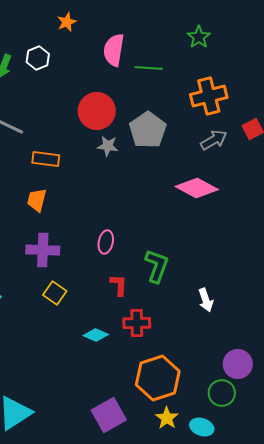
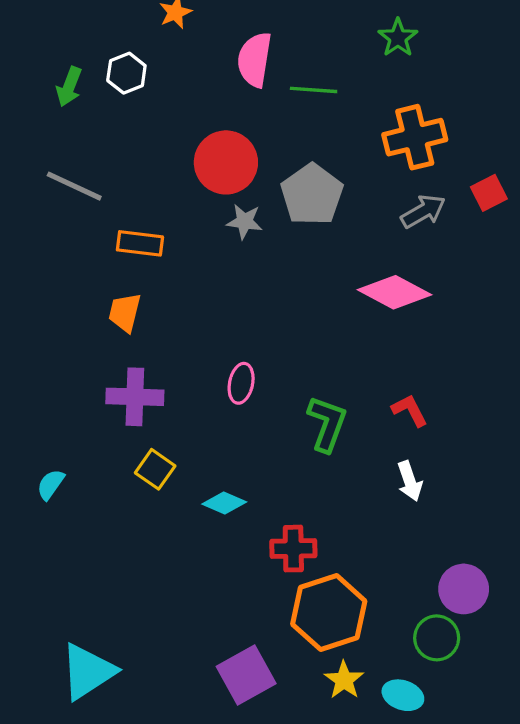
red L-shape: (119, 285) -> (410, 410), moved, turned -30
red cross: (137, 323) -> (293, 549), moved
cyan diamond: (96, 335) -> (224, 503), moved

